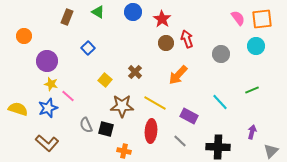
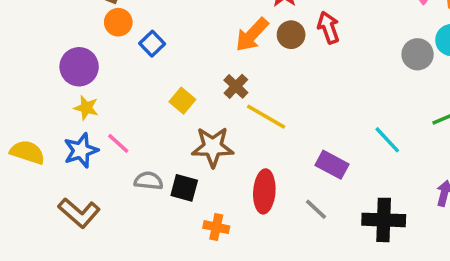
orange circle: (24, 36) -> (118, 22), moved
gray circle: (221, 54) -> (418, 54), moved
orange arrow: (178, 75) -> (252, 35), moved
pink line: (68, 96) -> (118, 143), moved
yellow line: (155, 103) -> (266, 117), moved
gray semicircle: (86, 125) -> (149, 181), turned 119

